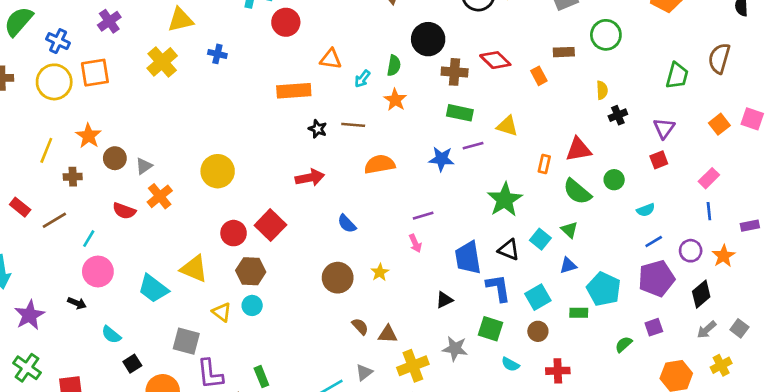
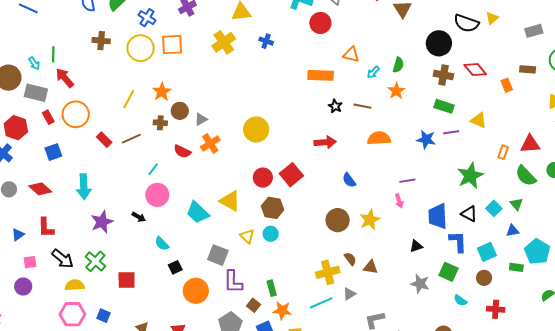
black circle: (428, 39) -> (439, 43), moved
brown cross: (73, 177) -> (160, 123), moved
brown line: (54, 220) -> (131, 139), moved
yellow star: (380, 272) -> (370, 220), size x1.5
yellow cross: (413, 366) -> (328, 272), moved

